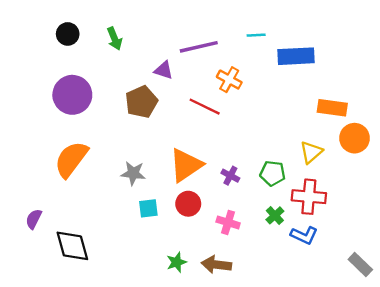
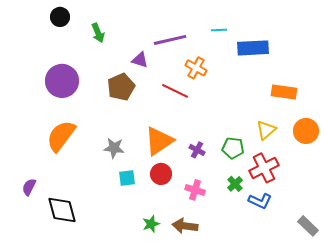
black circle: (68, 34) -> (60, 17), moved
orange circle: (354, 138) -> (306, 131), moved
red cross: (309, 197) -> (264, 168), turned -32

